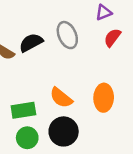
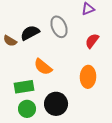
red semicircle: (112, 38) -> (92, 41), moved
orange semicircle: (61, 98) -> (43, 67), moved

